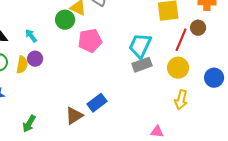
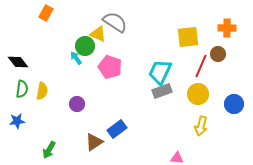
cyan arrow: (31, 36) -> (76, 58), moved
pink pentagon: (90, 41) -> (110, 67), turned 30
purple circle: (35, 59) -> (77, 104), moved

